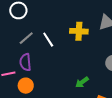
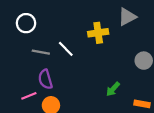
gray line: (26, 38) -> (41, 52), turned 63

